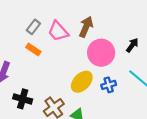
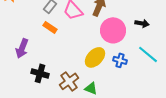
black arrow: (132, 45) -> (142, 23), turned 64
blue cross: (109, 85) -> (120, 60), turned 32

